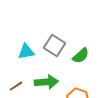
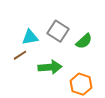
brown line: (16, 86) -> (20, 55), moved

